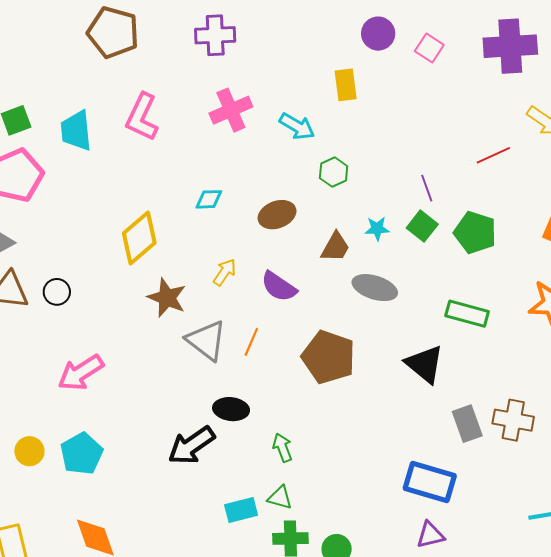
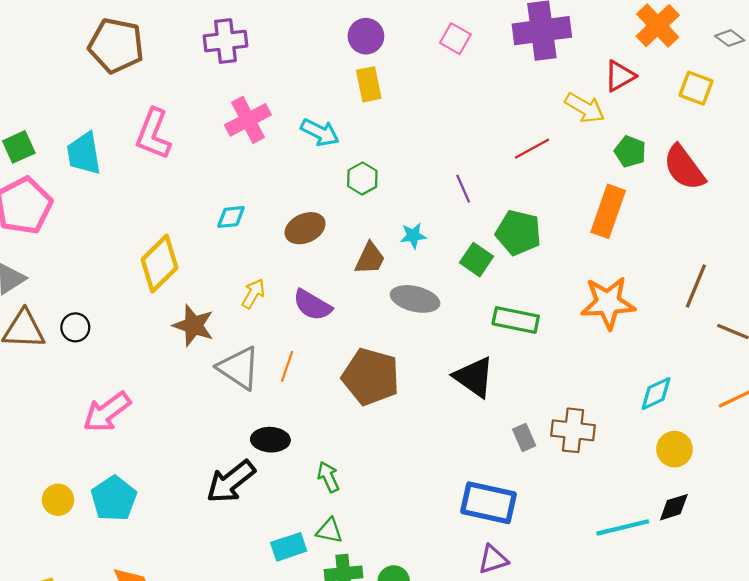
purple circle: (378, 34) -> (366, 36), moved
green square: (422, 226) -> (476, 260), moved
gray rectangle: (467, 424) -> (524, 438), size x0.7

